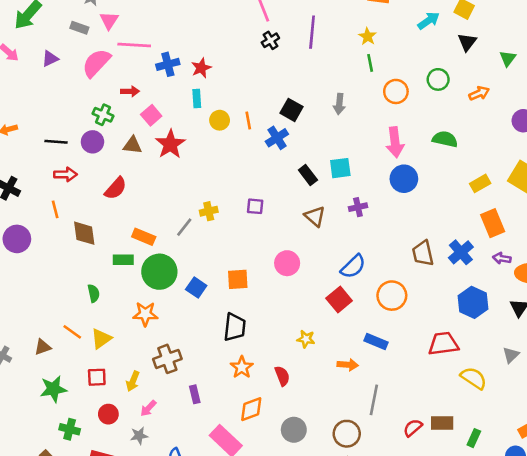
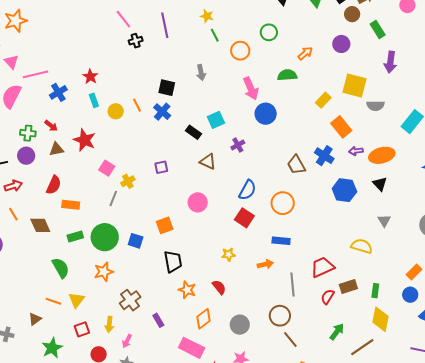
black cross: (270, 40) -> (136, 41), turned 32
blue cross: (168, 64) -> (58, 92), moved
red arrow: (130, 91) -> (51, 126), moved, turned 56
orange arrow: (479, 93) -> (305, 53), moved
pink square: (151, 115) -> (107, 168), moved
orange rectangle: (144, 237) -> (71, 205), moved
green semicircle: (94, 293) -> (61, 268), size x1.5
red trapezoid: (443, 344) -> (322, 267), moved

